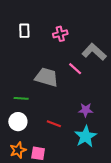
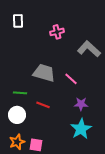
white rectangle: (24, 31) -> (18, 21), moved
pink line: (75, 69) -> (71, 79), moved
red line: (54, 124) -> (43, 105), moved

